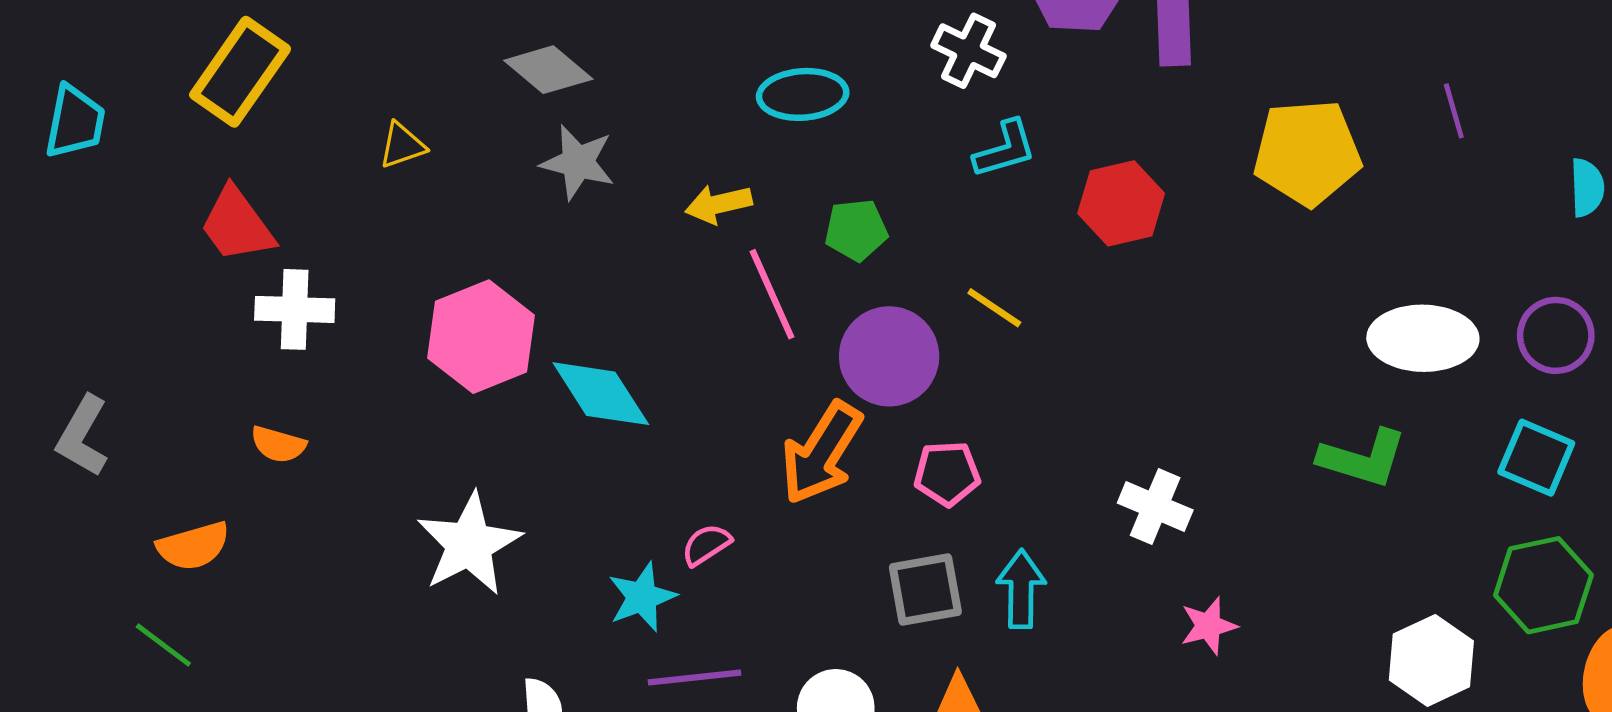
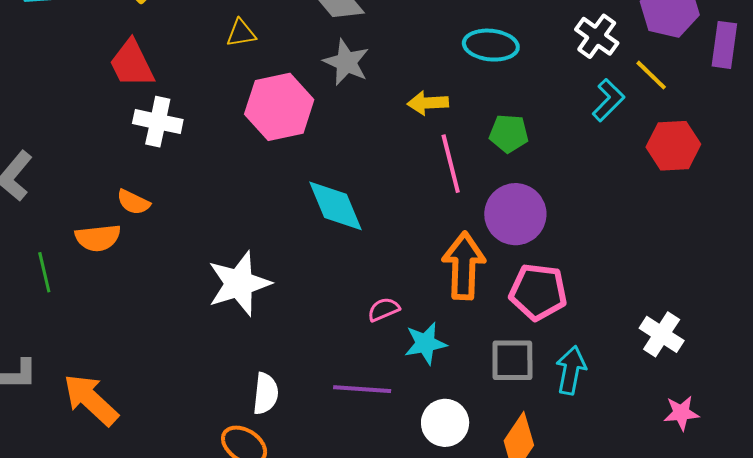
cyan L-shape: (1005, 149) -> (608, 100), turned -39
yellow line: (994, 308) -> (651, 75), moved
pink hexagon: (481, 337) -> (279, 107), moved
orange arrow: (821, 453) -> (464, 266), turned 140
pink pentagon: (947, 474) -> (538, 292), size x1.4
orange semicircle: (193, 546) -> (98, 238), moved
cyan star: (642, 597) -> (425, 343), moved
green line: (163, 645) -> (44, 272), moved, turned 30

